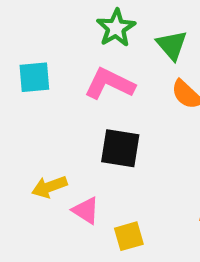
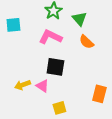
cyan square: (34, 77) -> (13, 25), moved
pink triangle: (86, 210) -> (42, 86), moved

